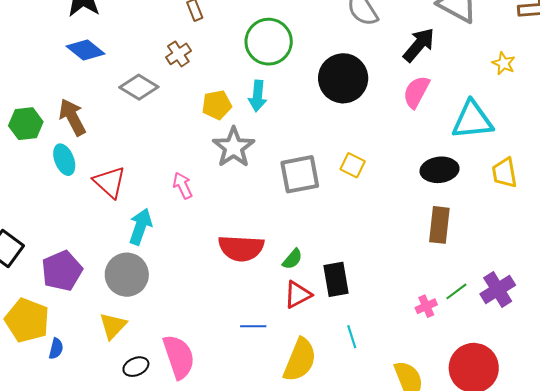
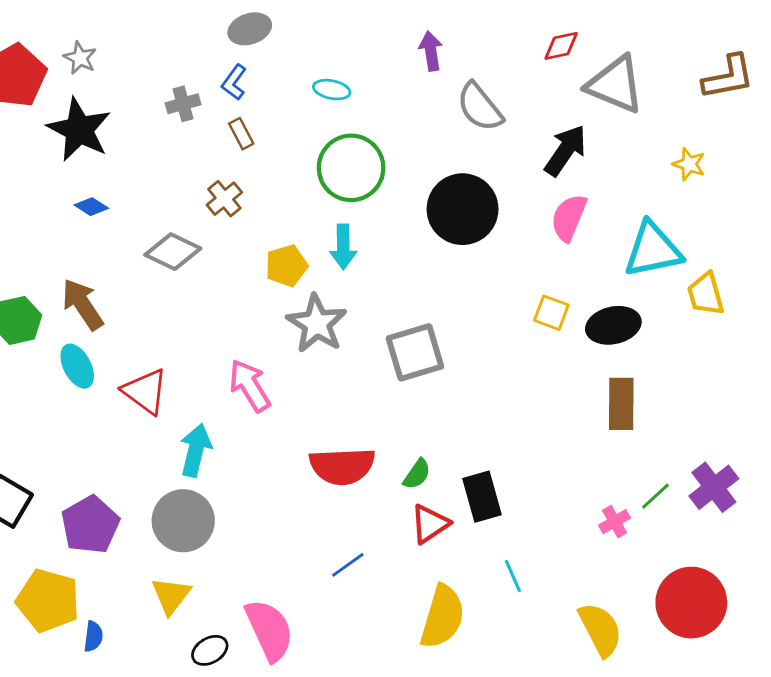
blue diamond: (85, 50) -> (91, 207), size x0.6
yellow square: (353, 165) -> (551, 313), moved
yellow trapezoid: (504, 173) -> (706, 294), moved
pink arrow: (183, 186) -> (250, 386), size x1.4
blue line: (253, 326) -> (348, 565), moved, turned -30

